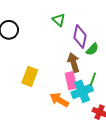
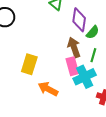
green line: (93, 79) -> (93, 55), moved
orange arrow: (59, 100) -> (48, 89), moved

